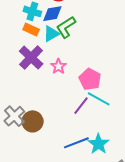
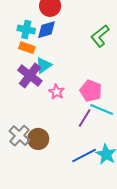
green L-shape: (66, 27) -> (100, 36), moved
cyan triangle: (51, 34) -> (44, 65), moved
pink star: (58, 66) -> (57, 92), moved

